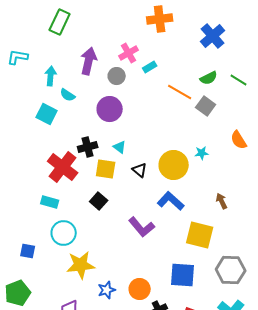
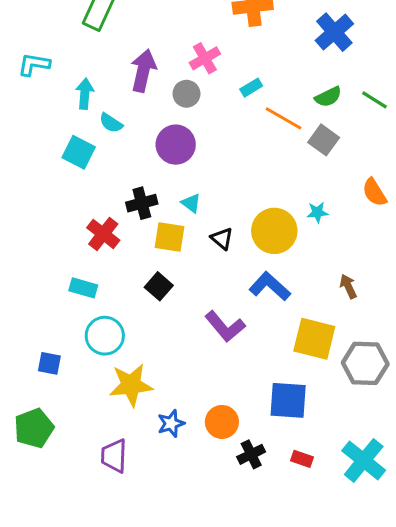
cyan rectangle: (150, 67) -> (251, 88), moved
red cross: (63, 167) -> (103, 234), size x0.7
gray hexagon: (231, 270) -> (365, 363), moved

